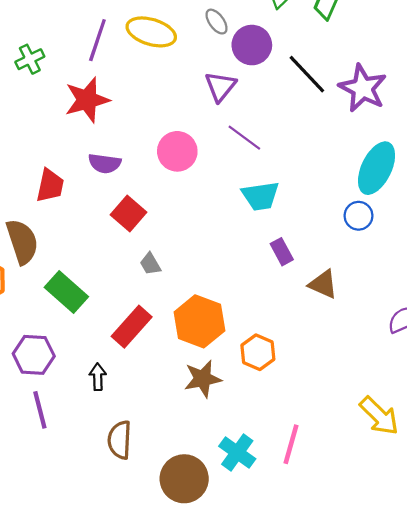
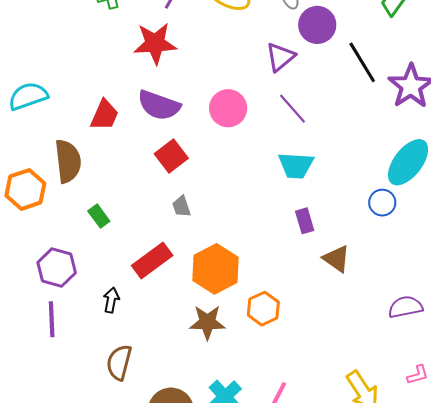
purple semicircle: (105, 163) -> (159, 105), size x1.4
green rectangle: (66, 292) -> (99, 216), size x0.6

